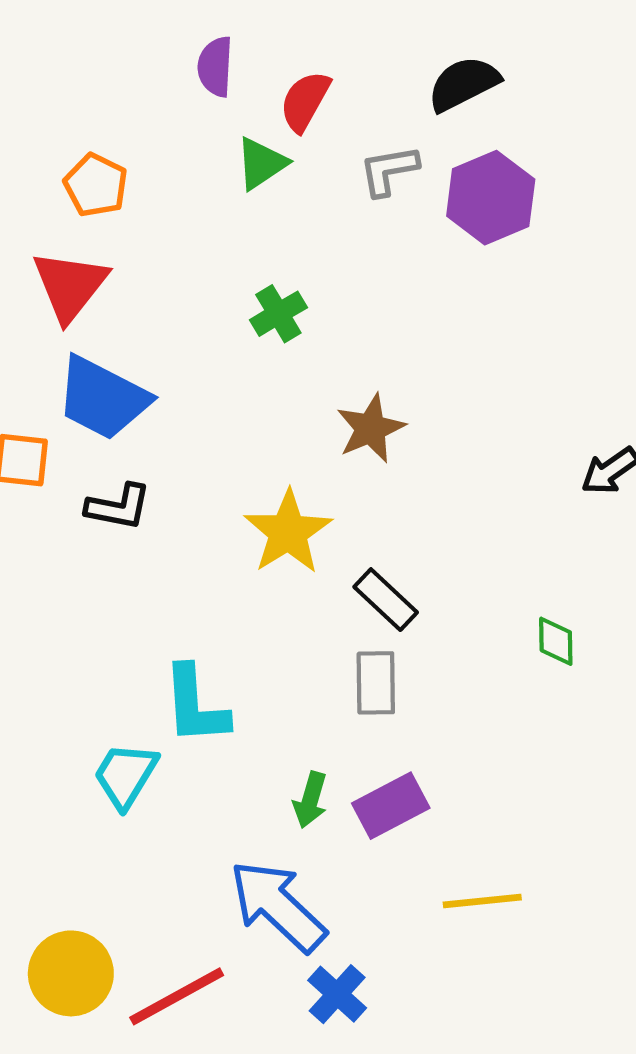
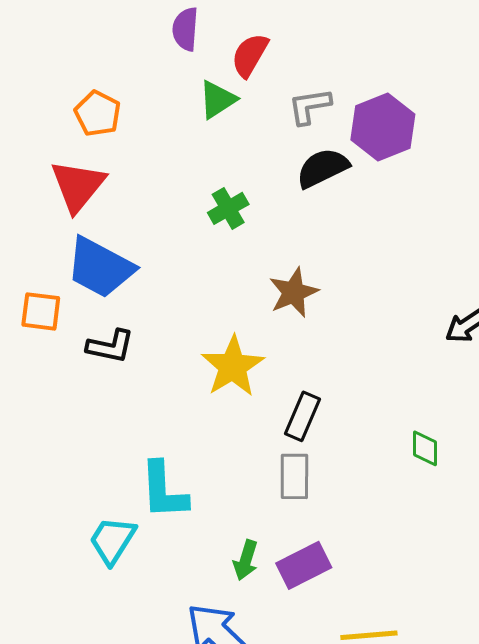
black semicircle: (464, 84) -> (323, 168), moved
black rectangle: (386, 600) -> (302, 416), turned 69

